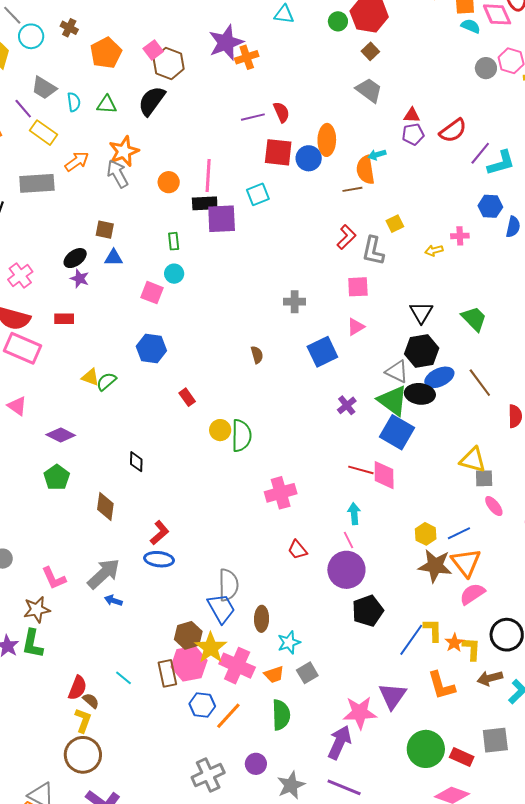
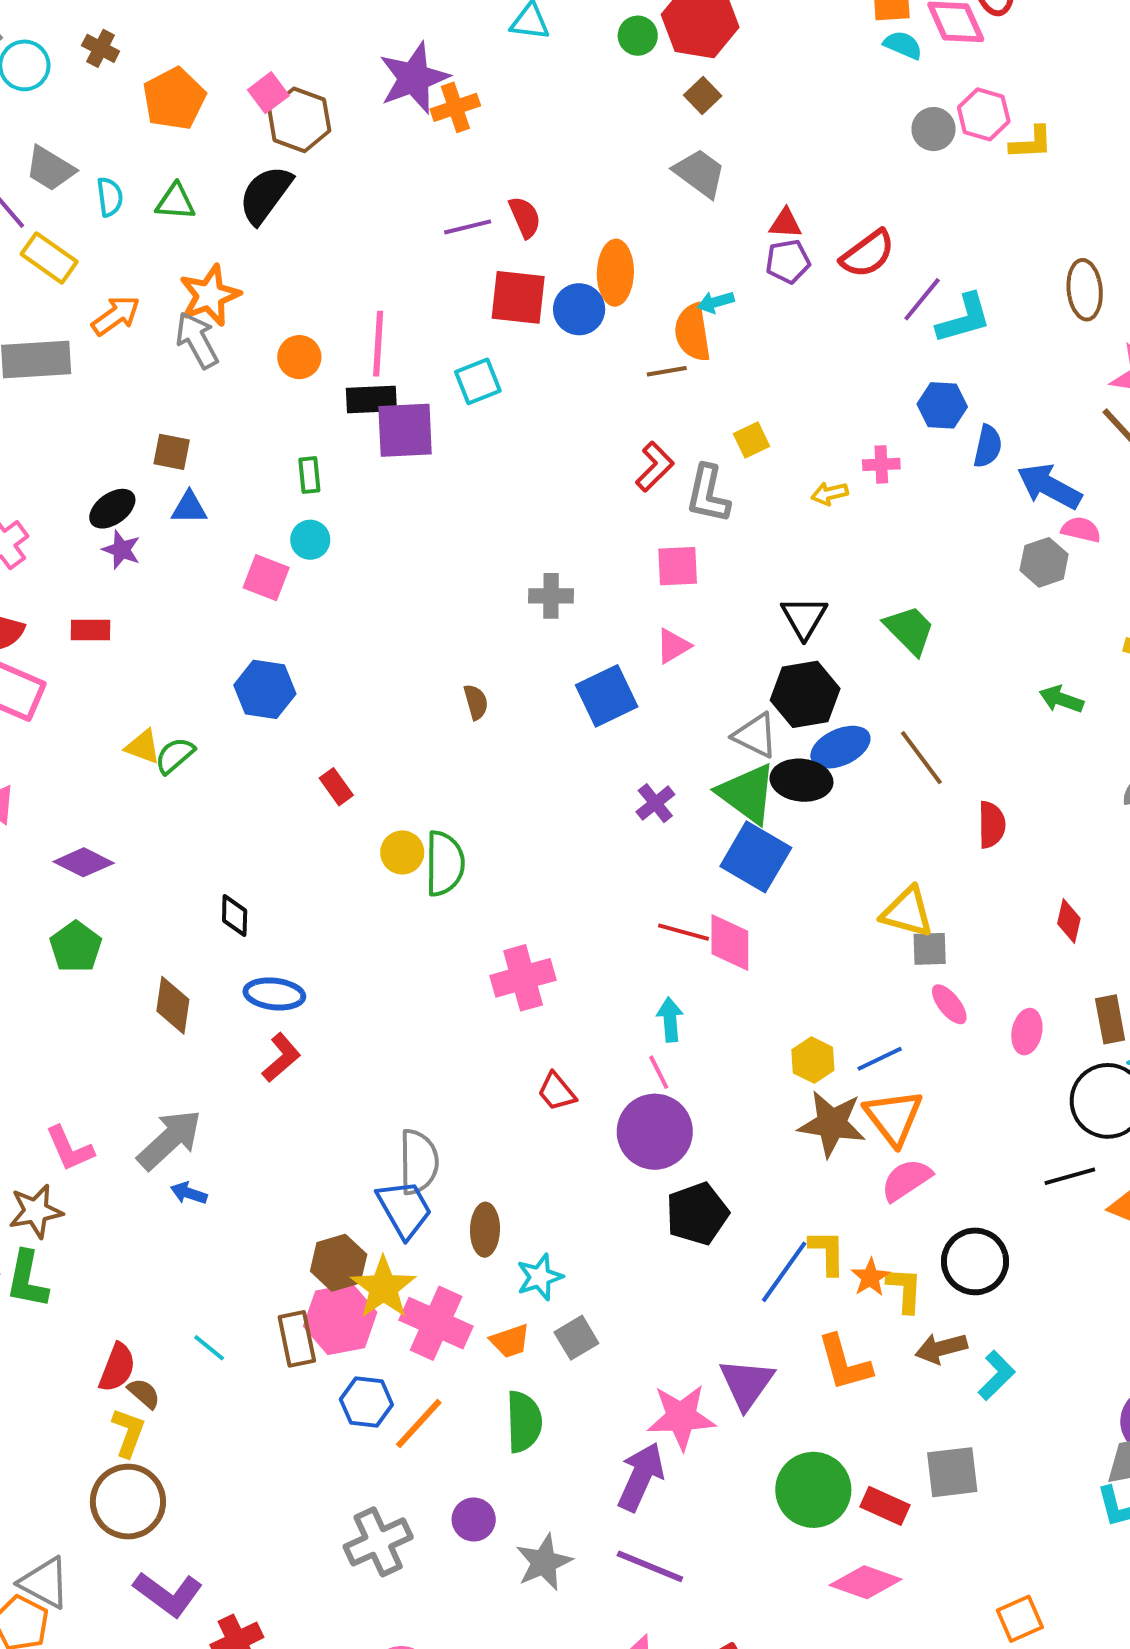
blue ellipse: (159, 559) -> (274, 994), moved

